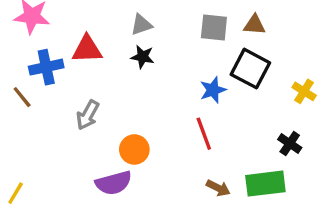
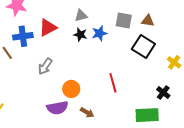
red triangle: (87, 49) -> (48, 28), turned -30
blue star: (213, 90) -> (99, 33), moved
brown arrow: (218, 188) -> (87, 113), moved

